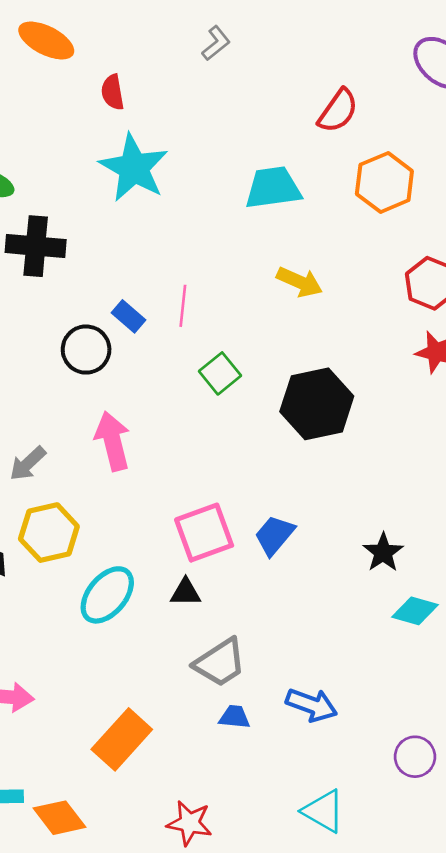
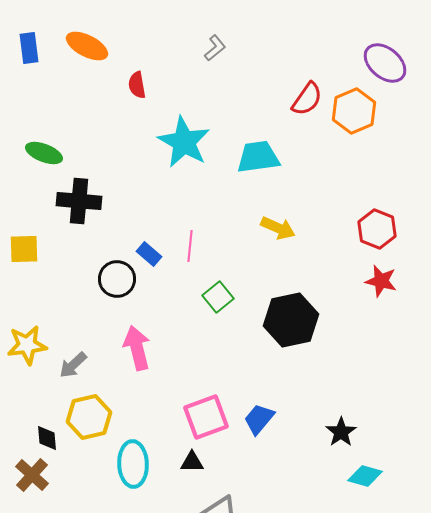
cyan star: (134, 168) -> (184, 142), moved
orange hexagon: (384, 182) -> (354, 111), moved
cyan ellipse: (107, 595) -> (133, 464), turned -42

